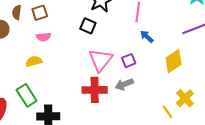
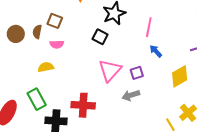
brown semicircle: (17, 12) -> (37, 32), moved
brown square: (40, 13) -> (55, 21), turned 35
red cross: (95, 90) -> (83, 105), moved

